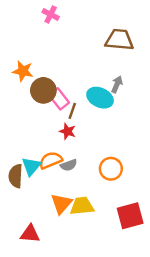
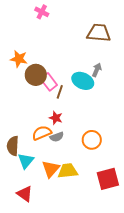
red star: (67, 131) -> (56, 118), moved
cyan triangle: (31, 166) -> (26, 161), moved
red triangle: (30, 234) -> (25, 194), turned 30

